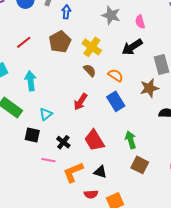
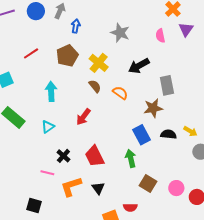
pink semicircle: (140, 22) -> (160, 36), moved
cyan arrow: (31, 81) -> (51, 91), moved
blue rectangle: (116, 101) -> (141, 135), moved
black square: (32, 135) -> (34, 205), moved
brown square: (140, 165) -> (148, 184), moved
black triangle: (100, 172) -> (98, 188), turned 32
red semicircle: (91, 194) -> (130, 207), moved

